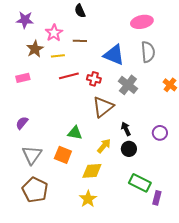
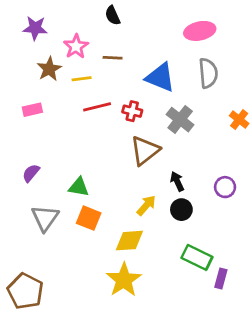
green triangle: (75, 133) -> (79, 187), moved
brown pentagon: (35, 190) -> (25, 291), moved
yellow star: (88, 199) -> (124, 280), size x1.4

